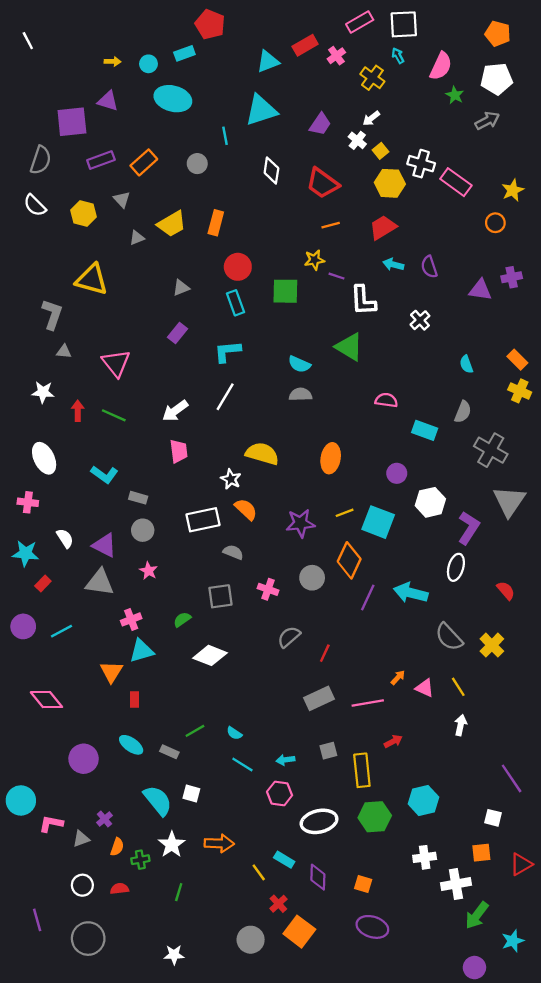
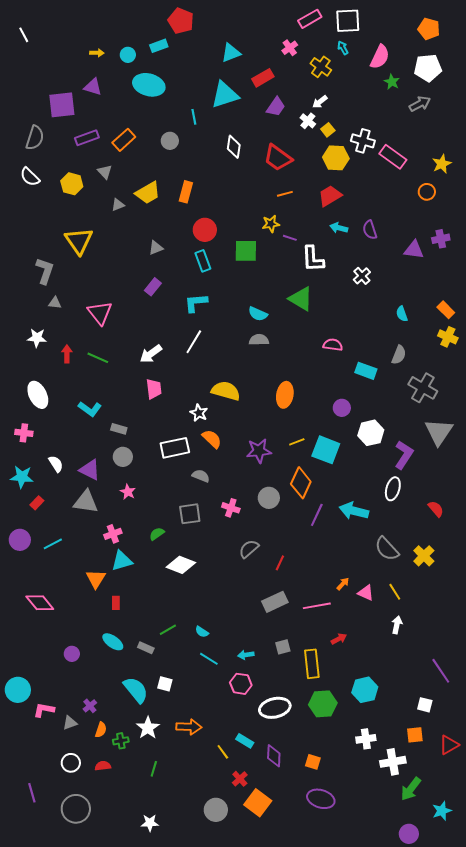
red rectangle: (305, 45) -> (263, 78), moved
yellow triangle: (92, 280) -> (79, 241), turned 40
purple circle: (84, 759) -> (72, 654), size x0.6

